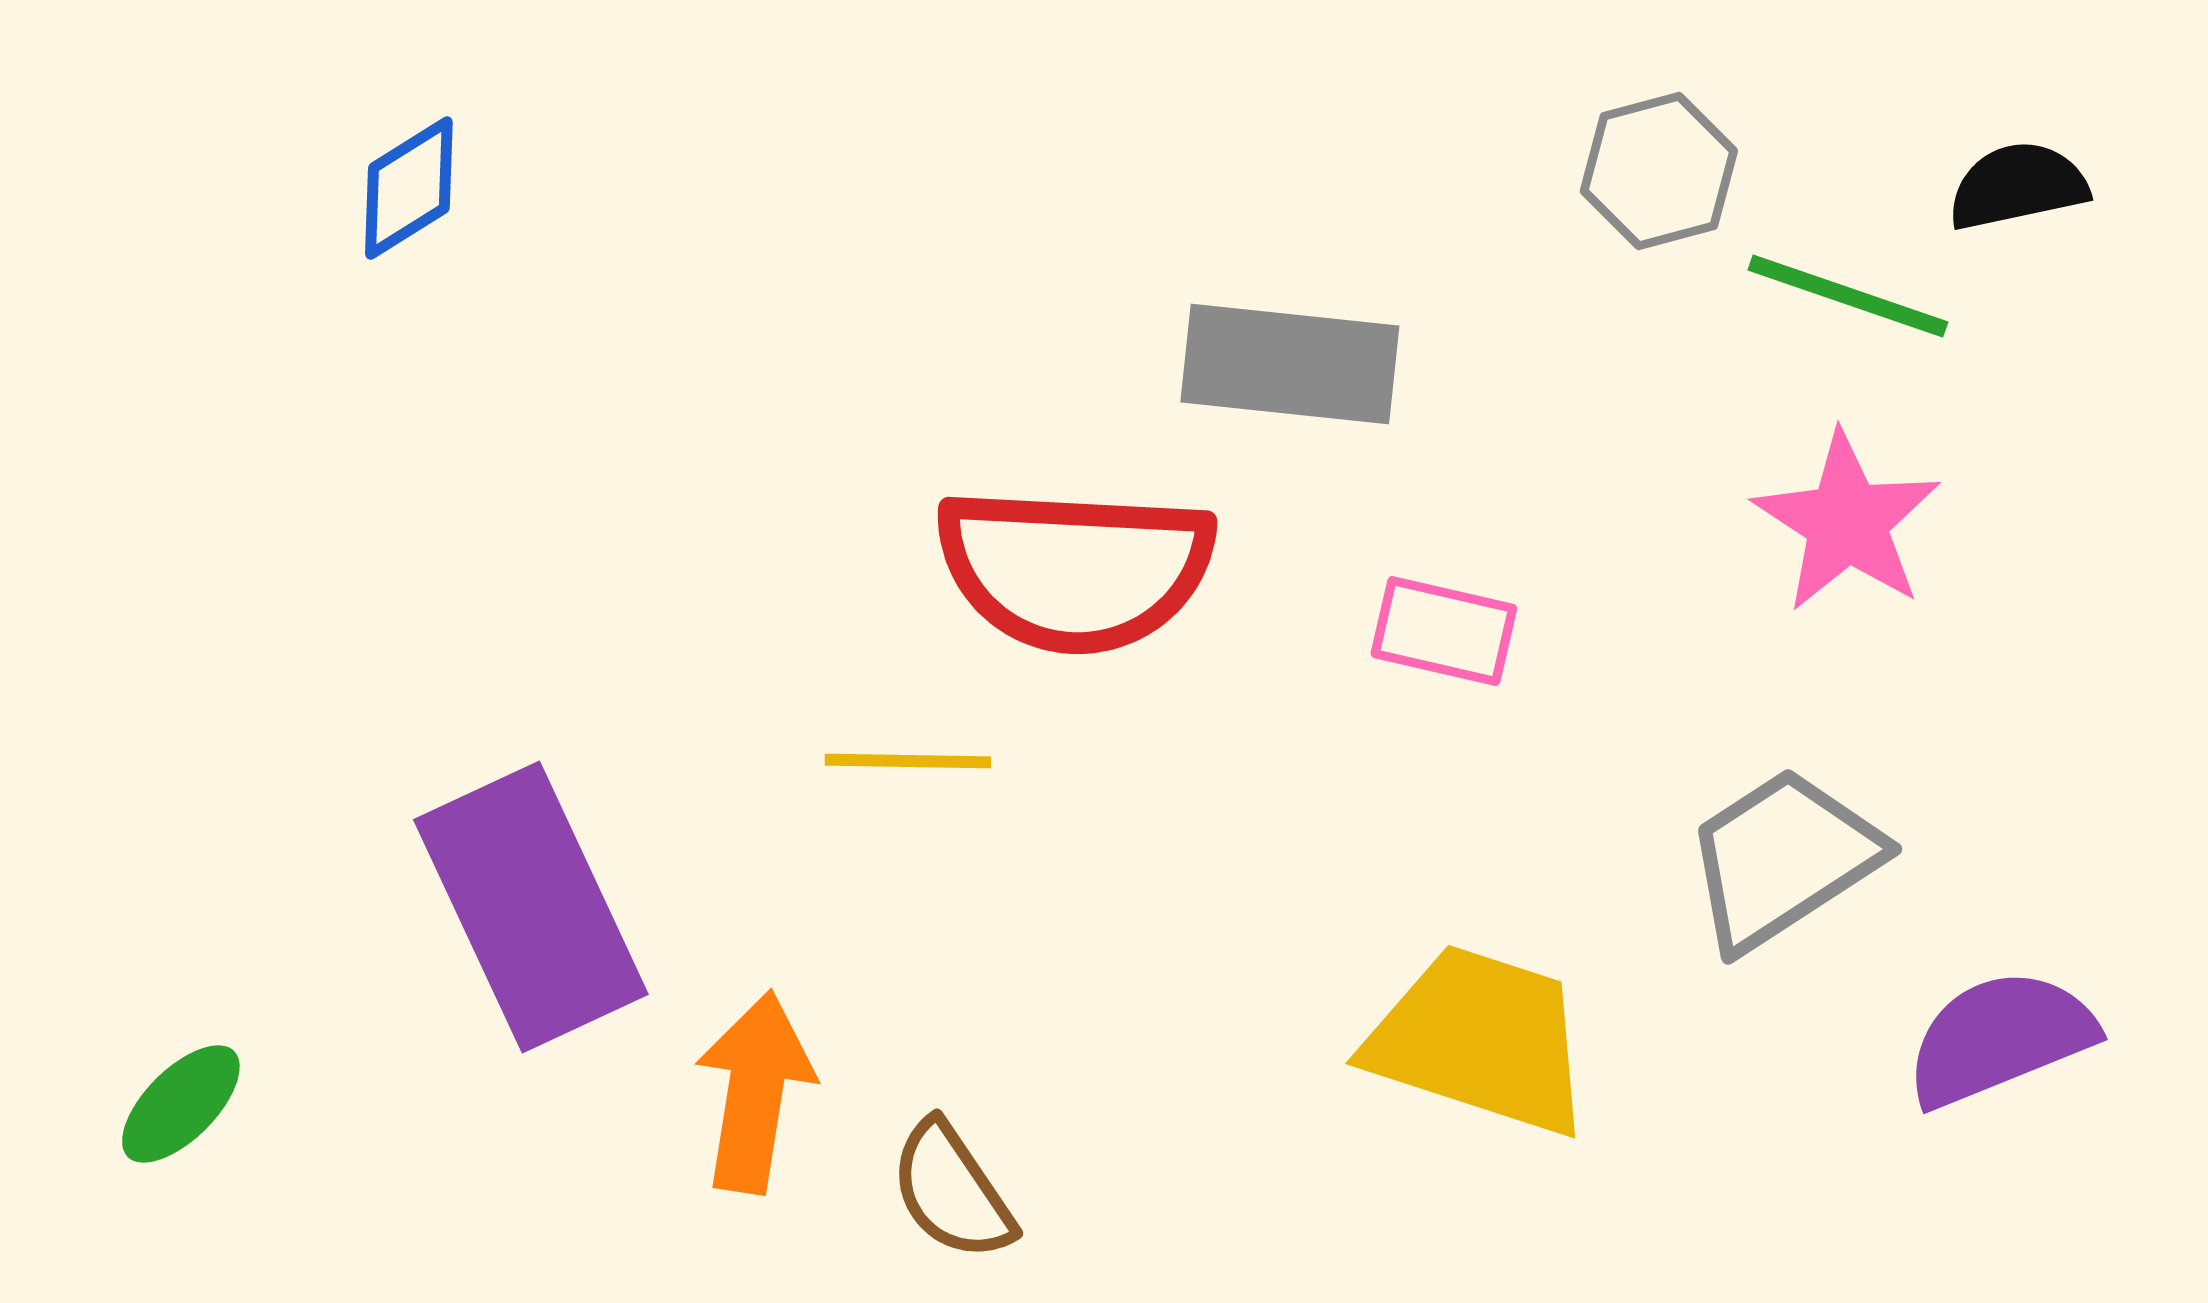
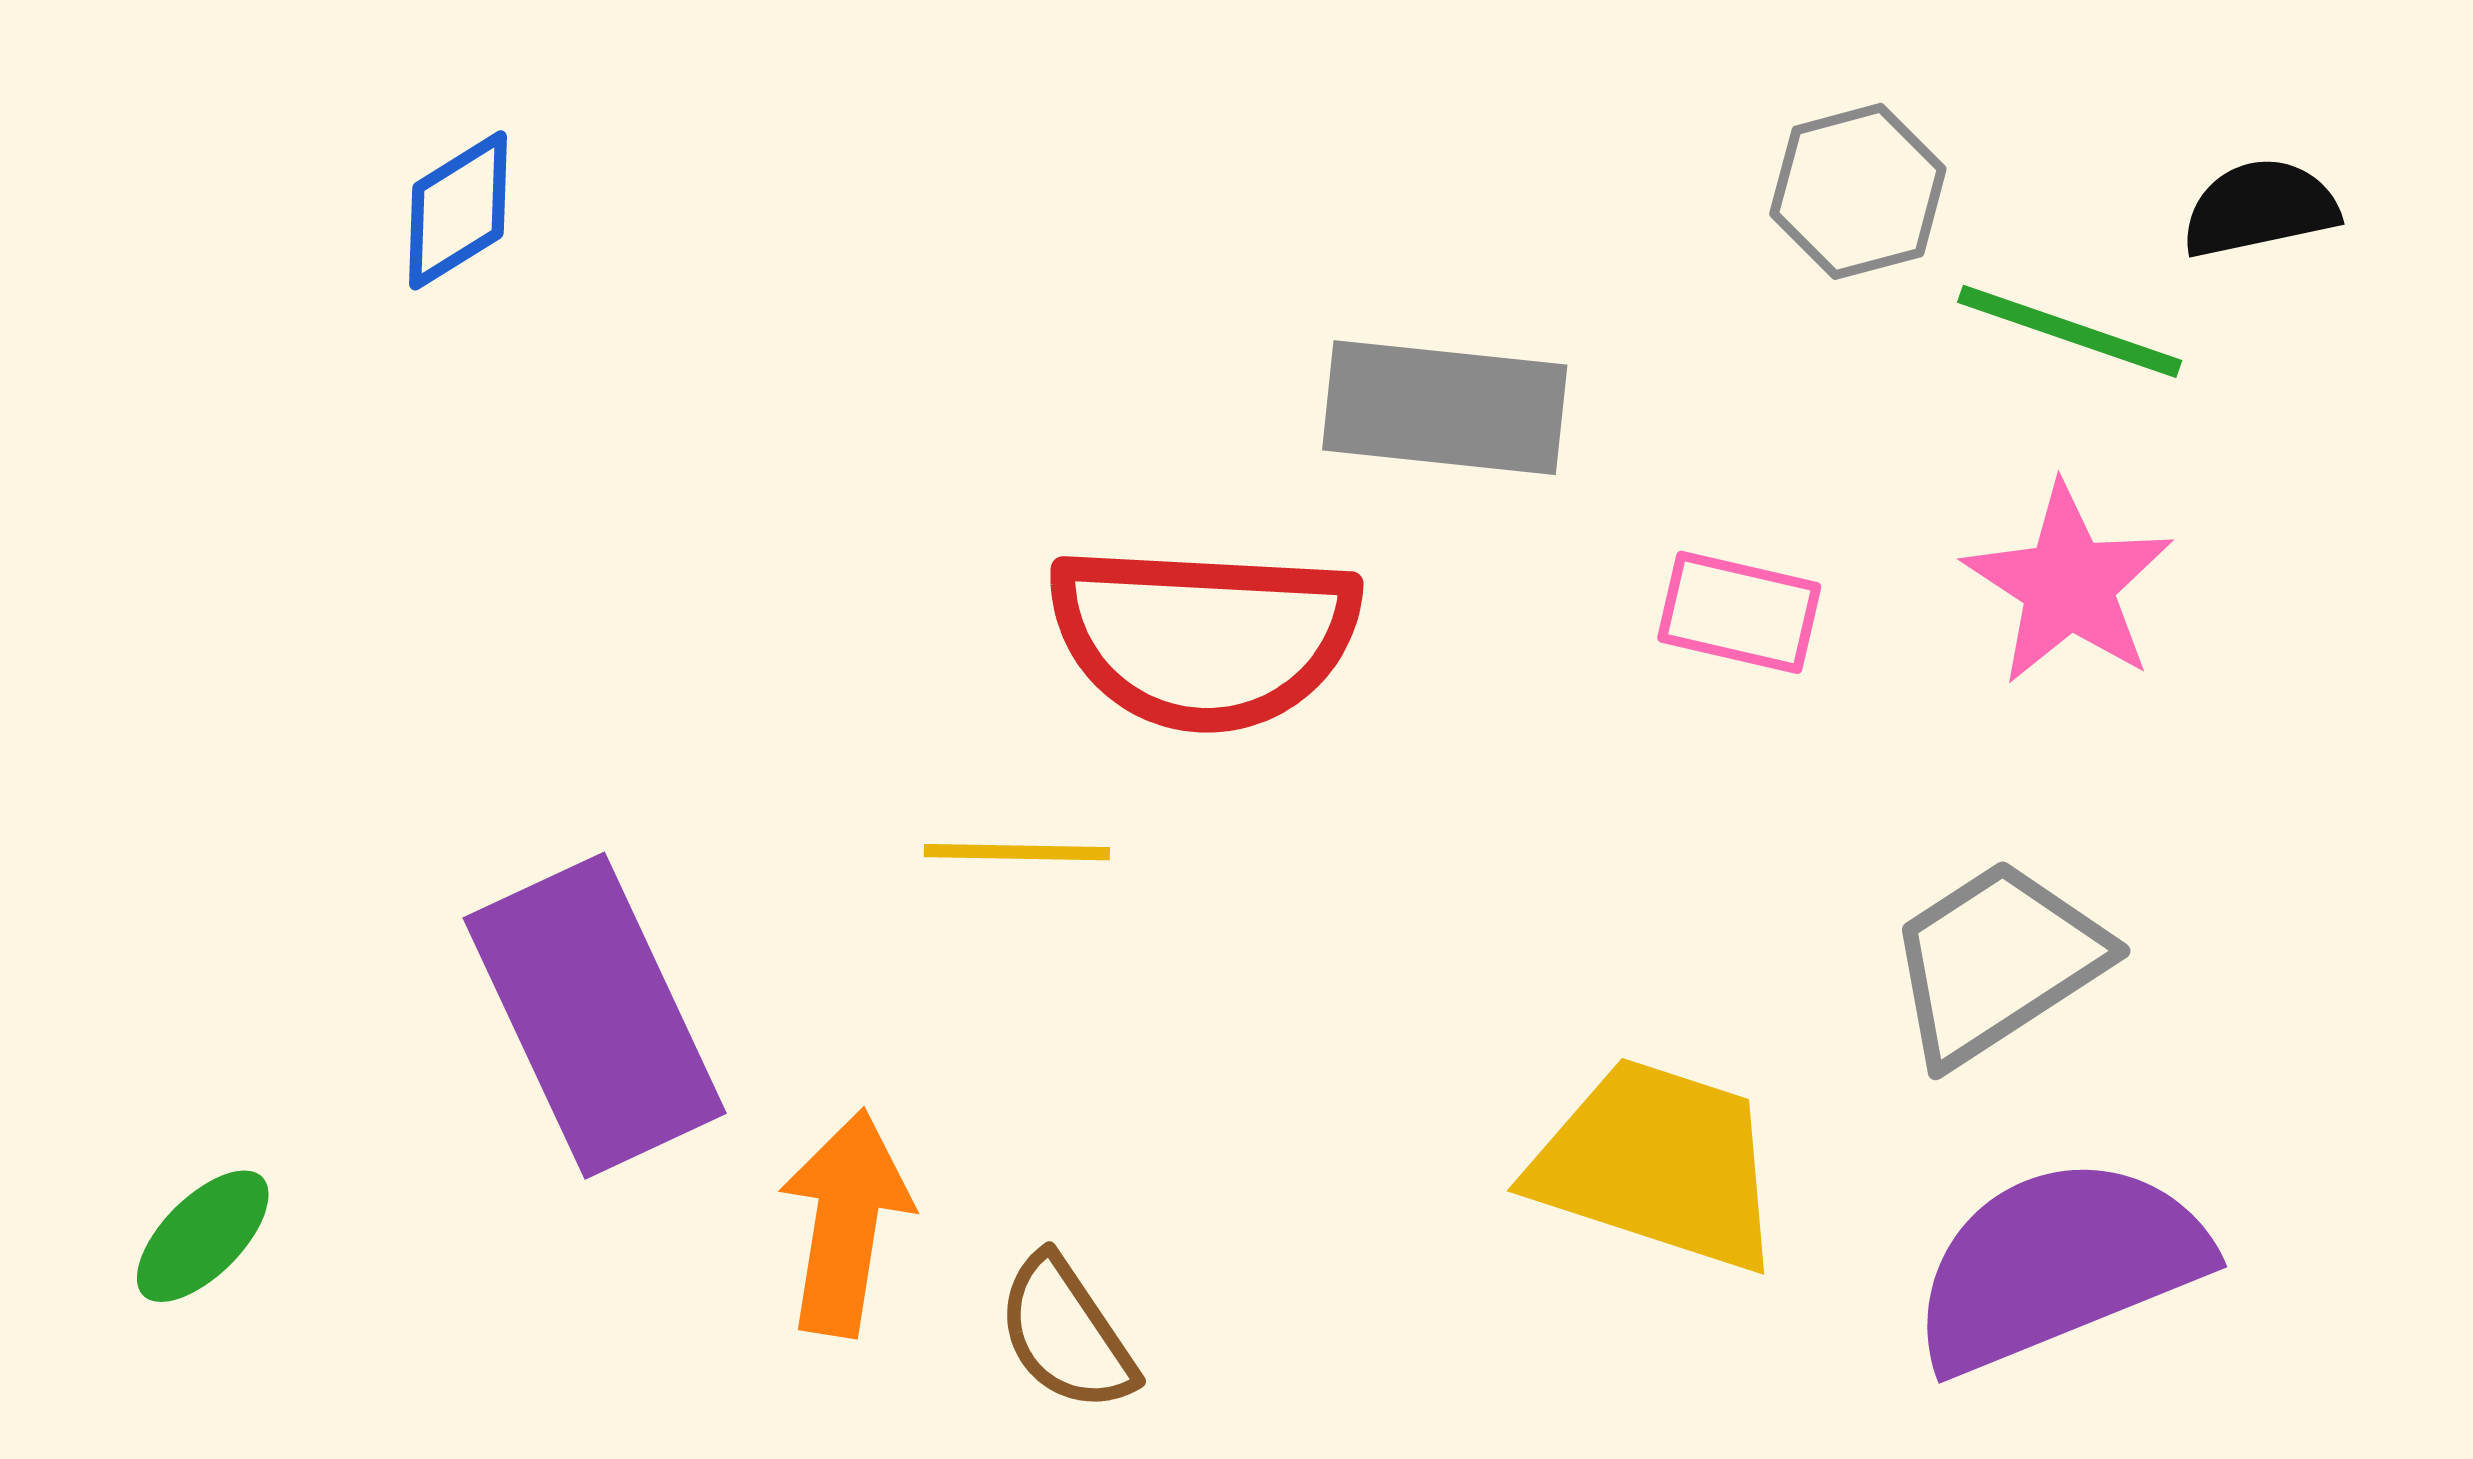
pink rectangle: (1444, 631) -> (1739, 612), moved
purple semicircle: (2000, 1038) -> (2058, 1264), moved, size x1.4

